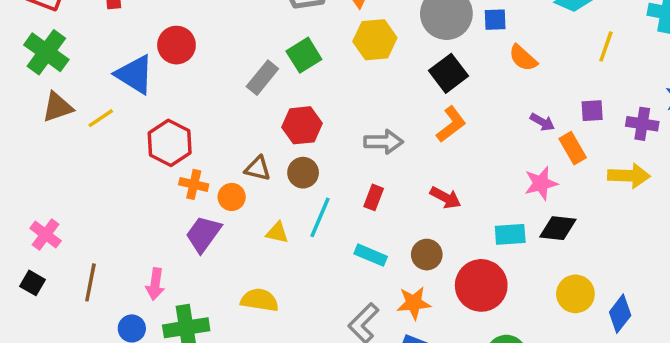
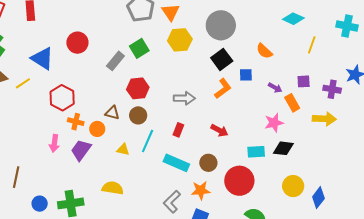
blue square: (495, 20) -> (246, 75), moved
red circle: (176, 45) -> (77, 43), moved
cyan rectangle: (371, 255) -> (176, 163), size x1.4
pink arrow: (155, 284) -> (54, 143), moved

